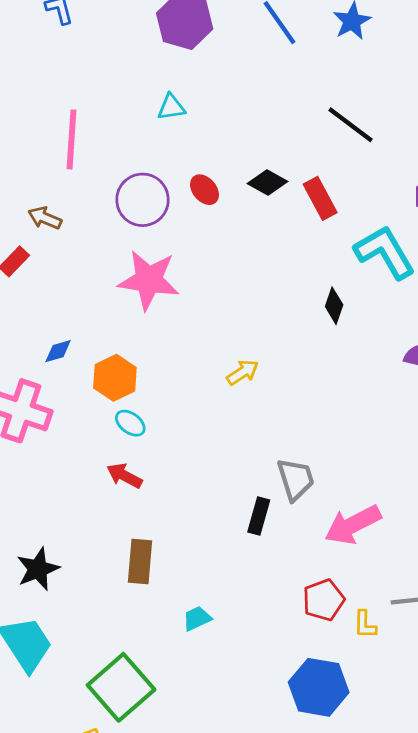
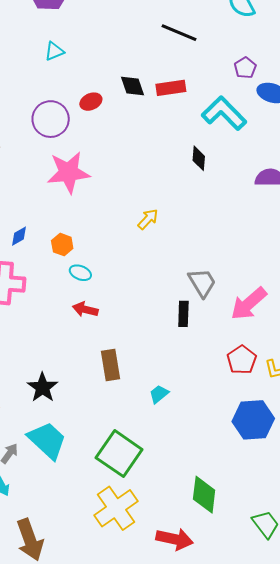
black diamond: (268, 183) -> (132, 86), turned 56
red ellipse: (205, 190) -> (91, 102), turned -60
red rectangle: (320, 198) -> (171, 88), turned -56
orange hexagon: (115, 378) -> (62, 245), size x0.7

